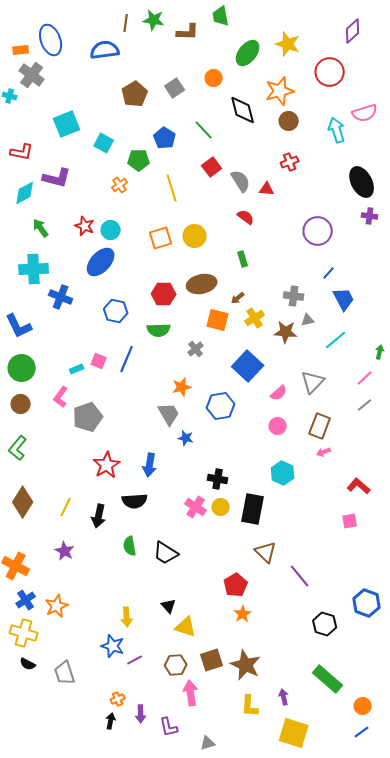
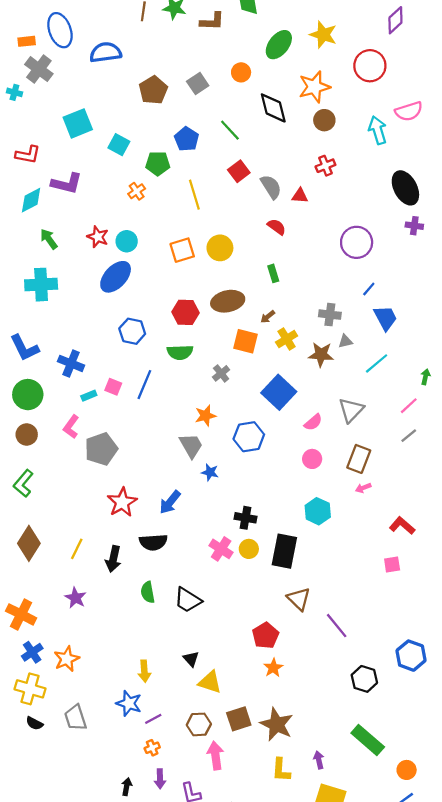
blue semicircle: (105, 50) -> (106, 52), moved
blue cross: (61, 297) -> (71, 363), moved
blue arrow: (150, 465) -> (170, 502), turned 30
gray trapezoid: (65, 673) -> (76, 718), moved
orange cross: (118, 699) -> (152, 748), moved

